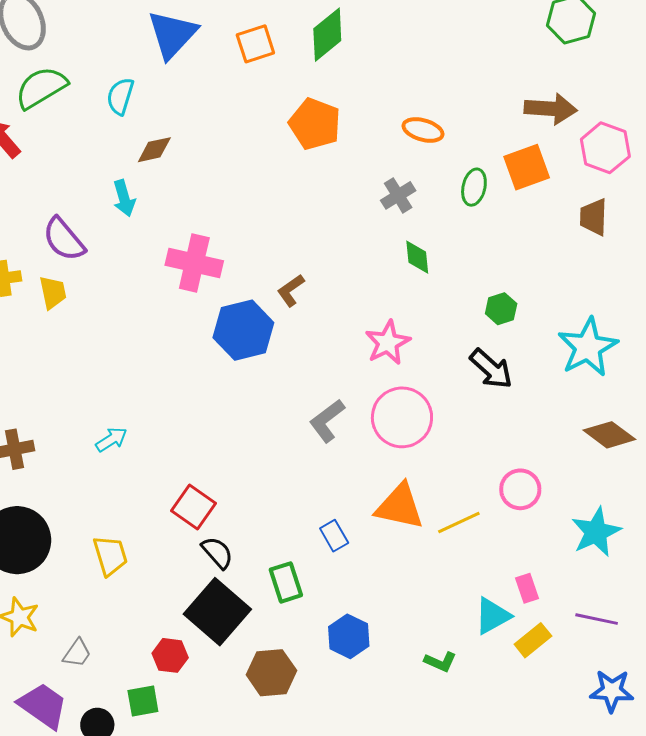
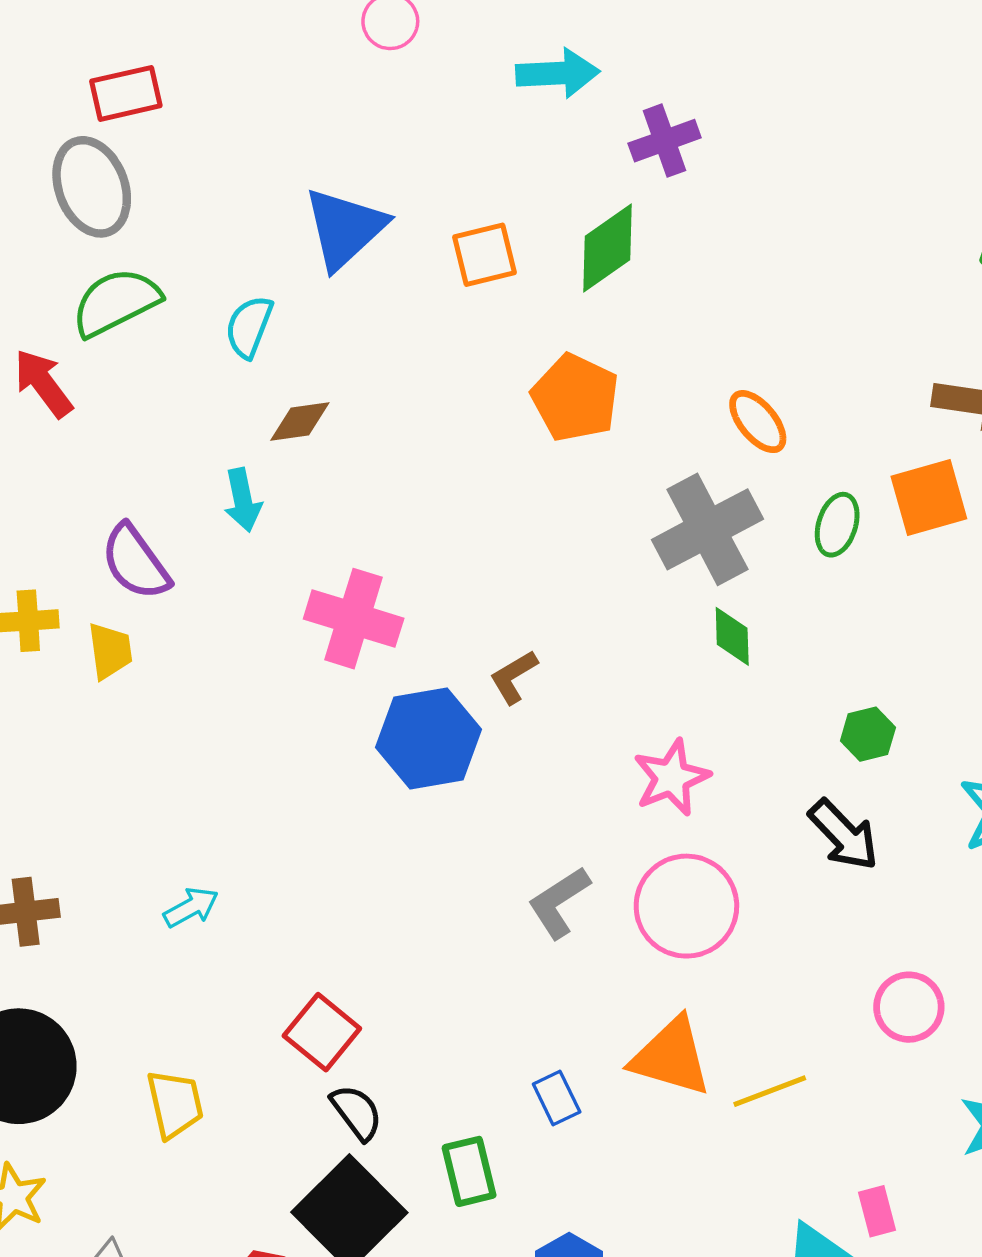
orange ellipse: (423, 130) -> (758, 422), turned 30
gray cross: (398, 195) -> (707, 529), size x1.8
pink circle: (520, 489) -> (909, 1007), moved

